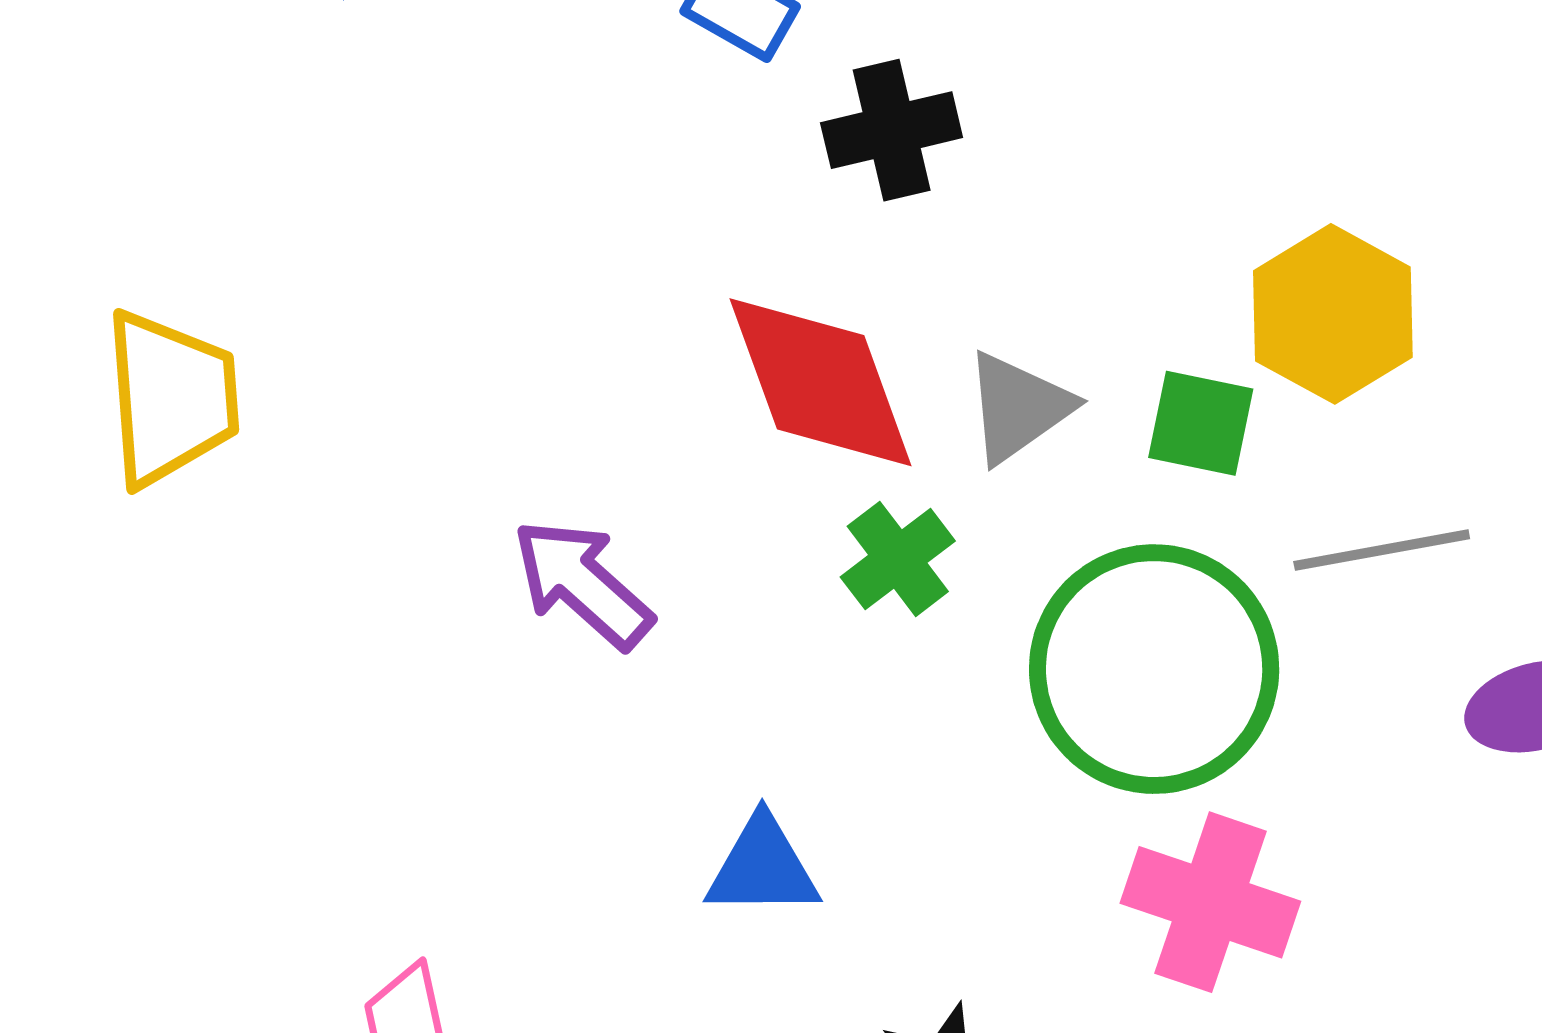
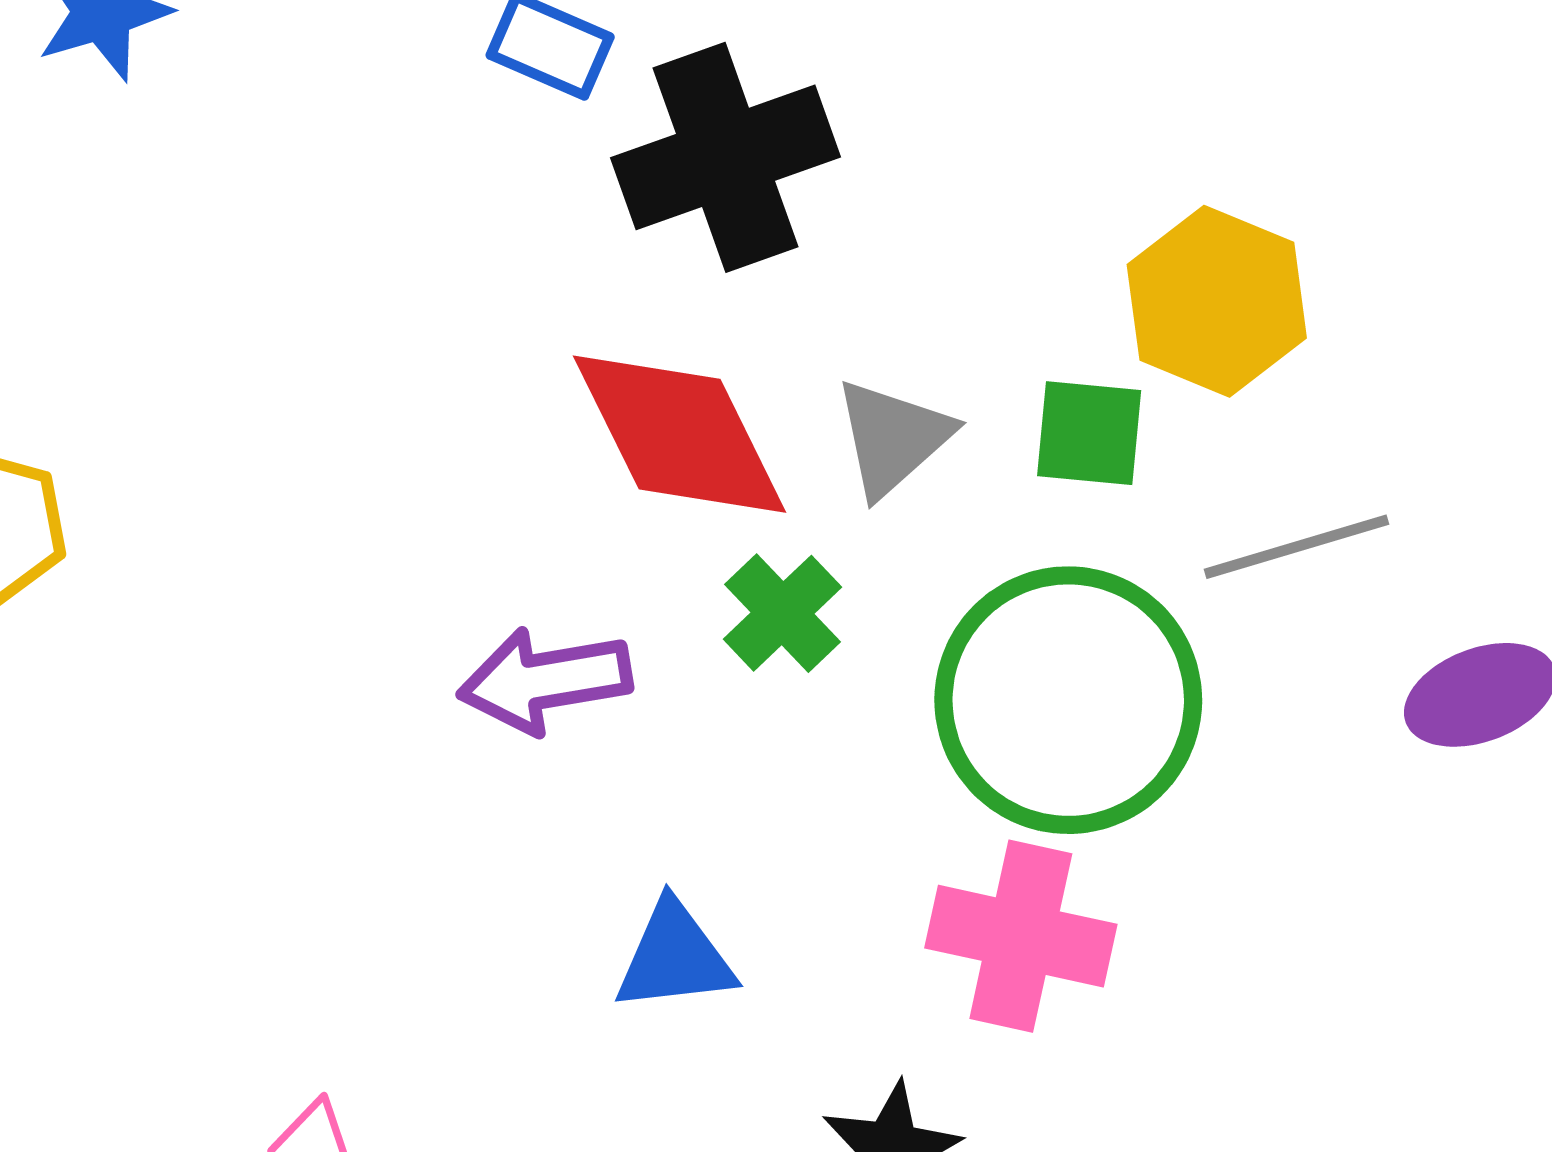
black cross: (892, 130) -> (726, 157), size x1.5
purple arrow: (582, 584) -> (545, 680), moved, turned -45
pink cross: (1210, 902) -> (1021, 936), moved

